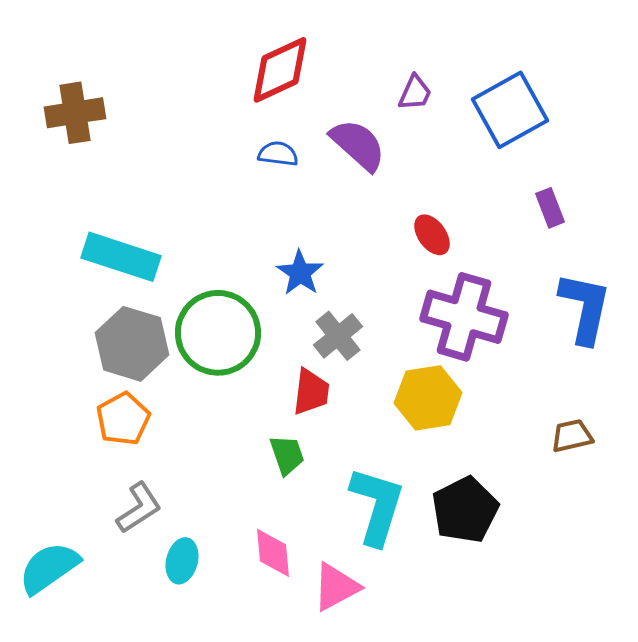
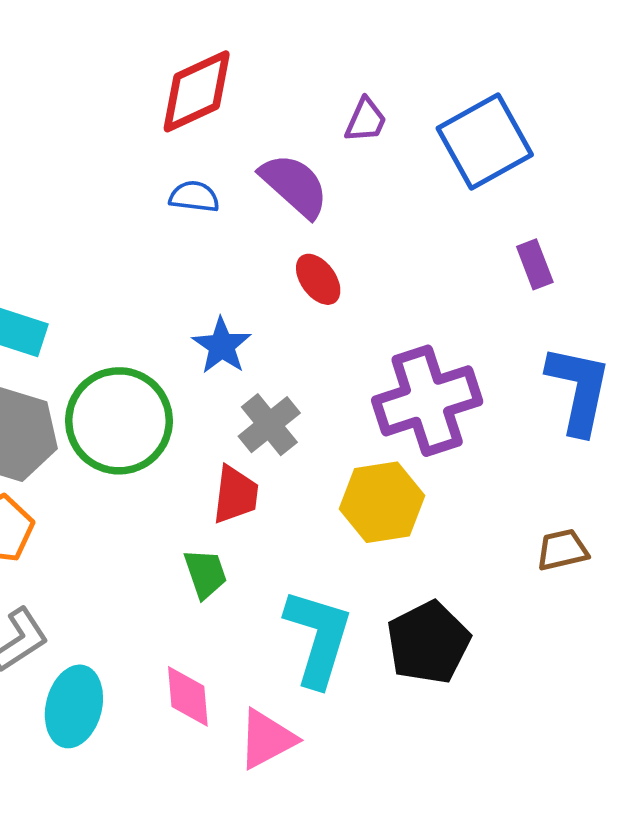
red ellipse: (432, 235) -> (318, 279), moved
purple cross: (464, 317) -> (427, 401), turned -34
cyan ellipse: (182, 561) -> (74, 706), size x1.4

